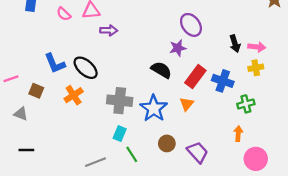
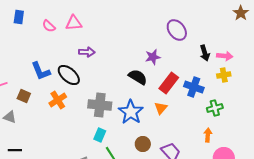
purple ellipse: (191, 25) -> (177, 30), moved
purple arrow: (109, 30) -> (87, 52), moved

